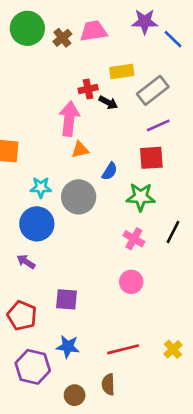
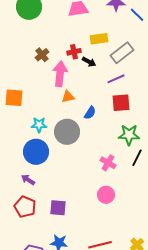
brown cross: (62, 38) -> (42, 55), moved
purple line: (158, 125) -> (116, 79), moved
green star: (141, 197) -> (129, 135), moved
red pentagon: (22, 316) -> (25, 207), moved

